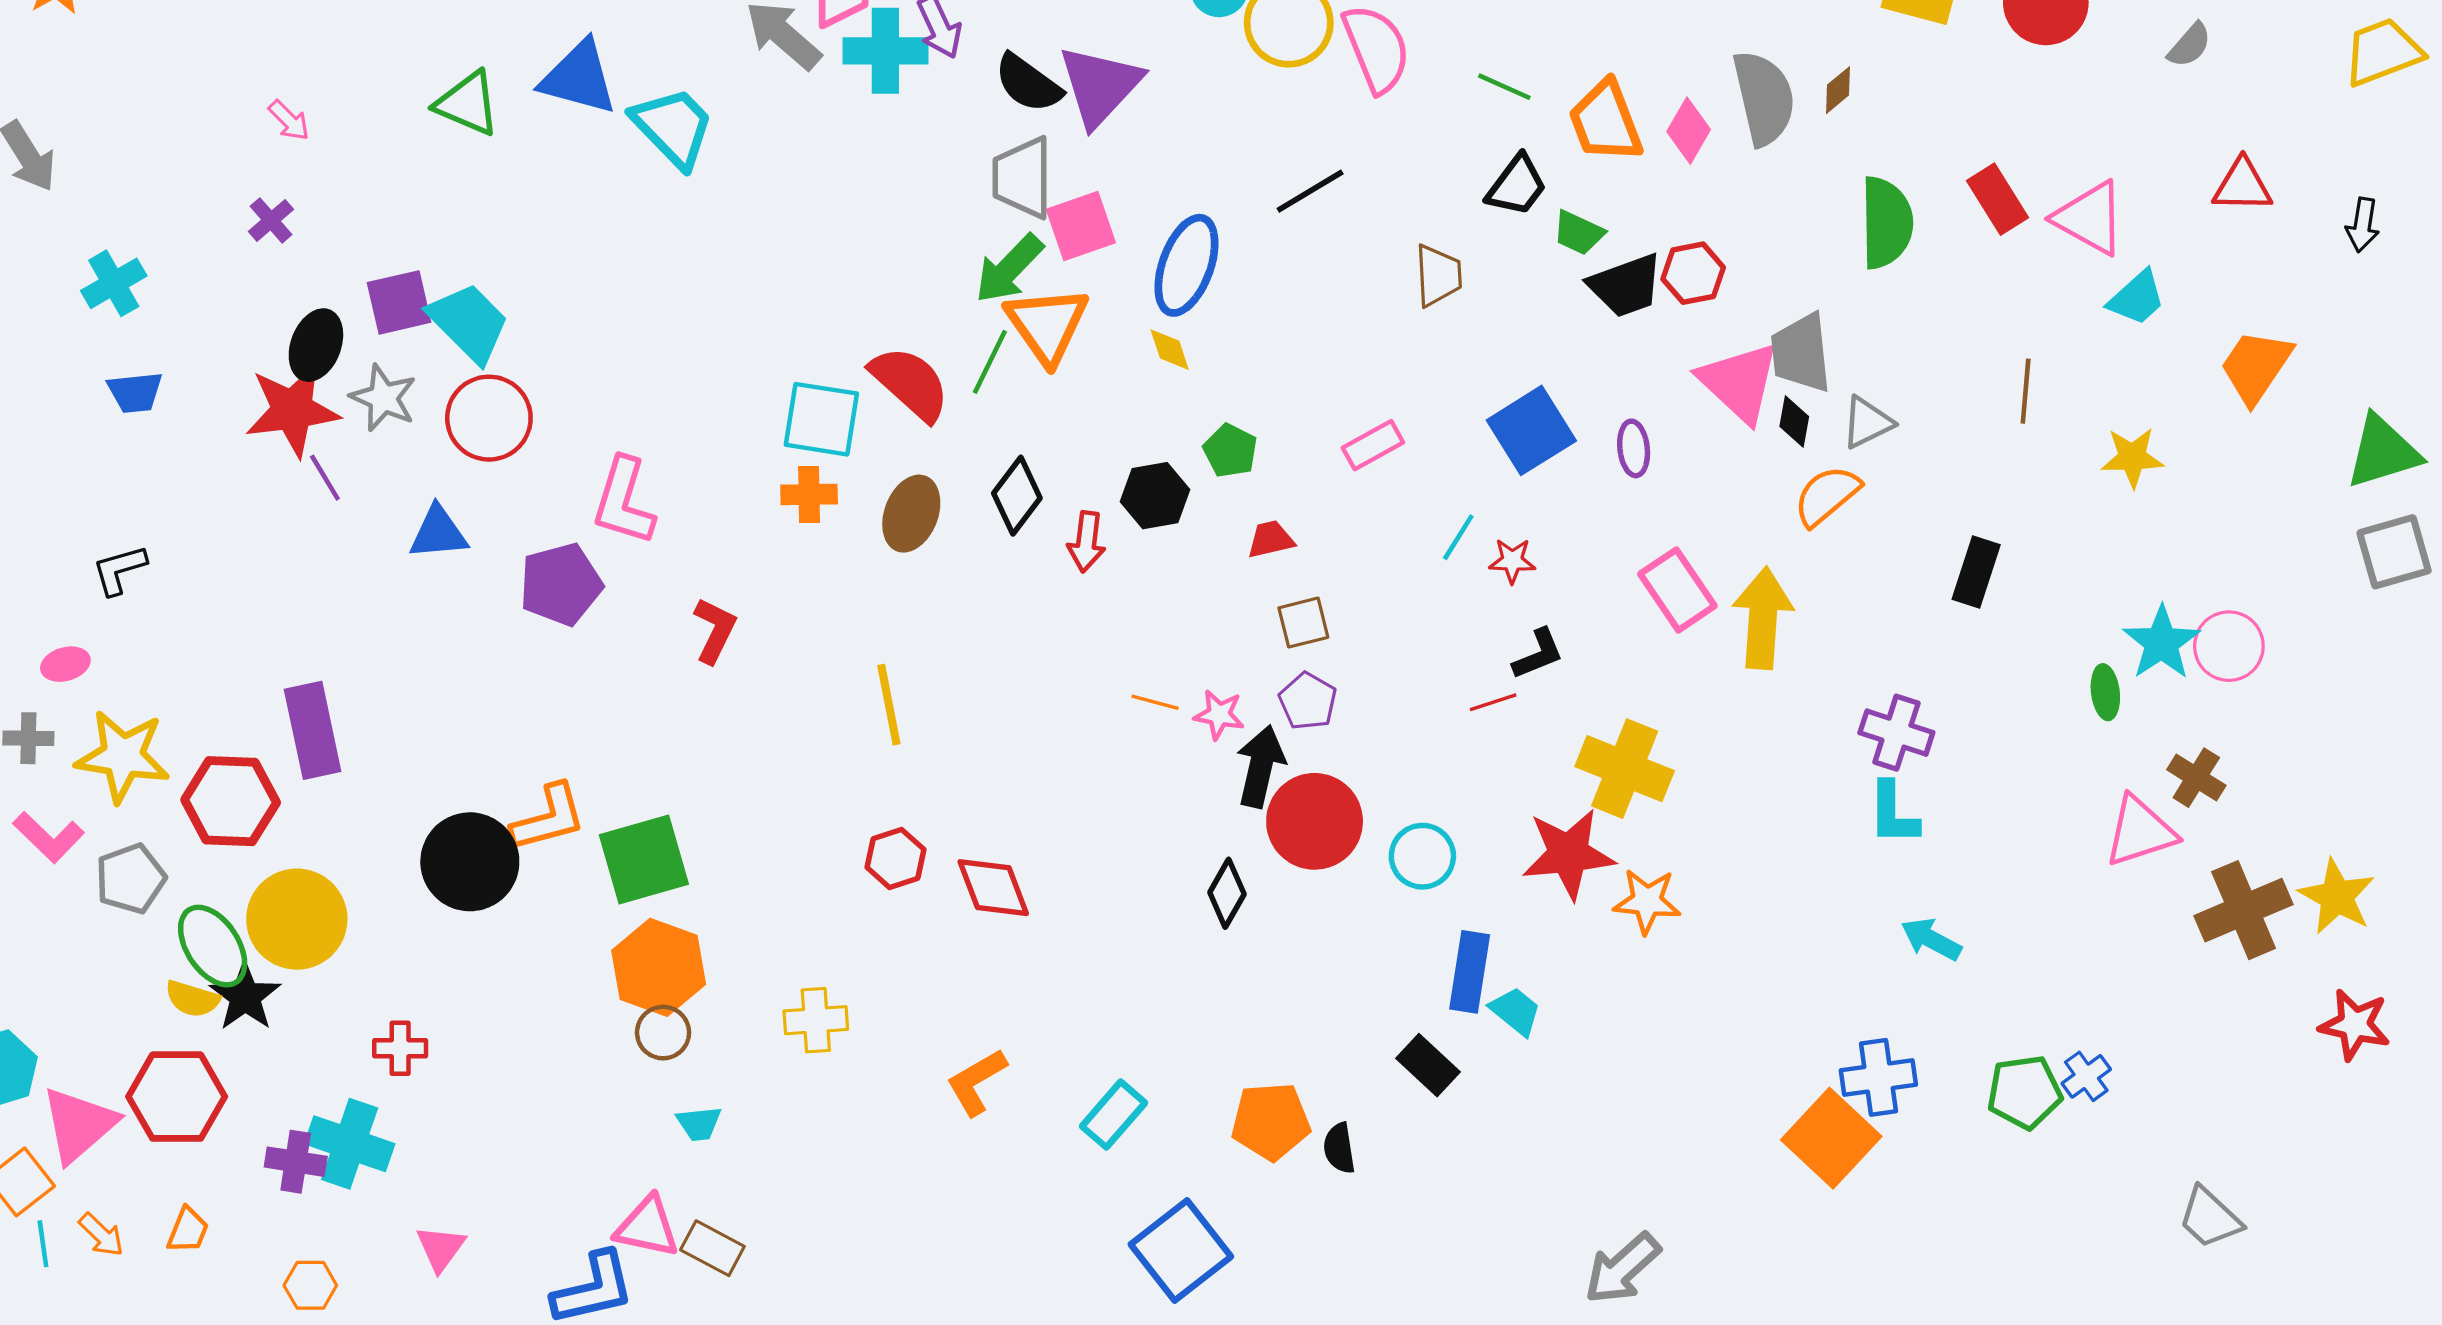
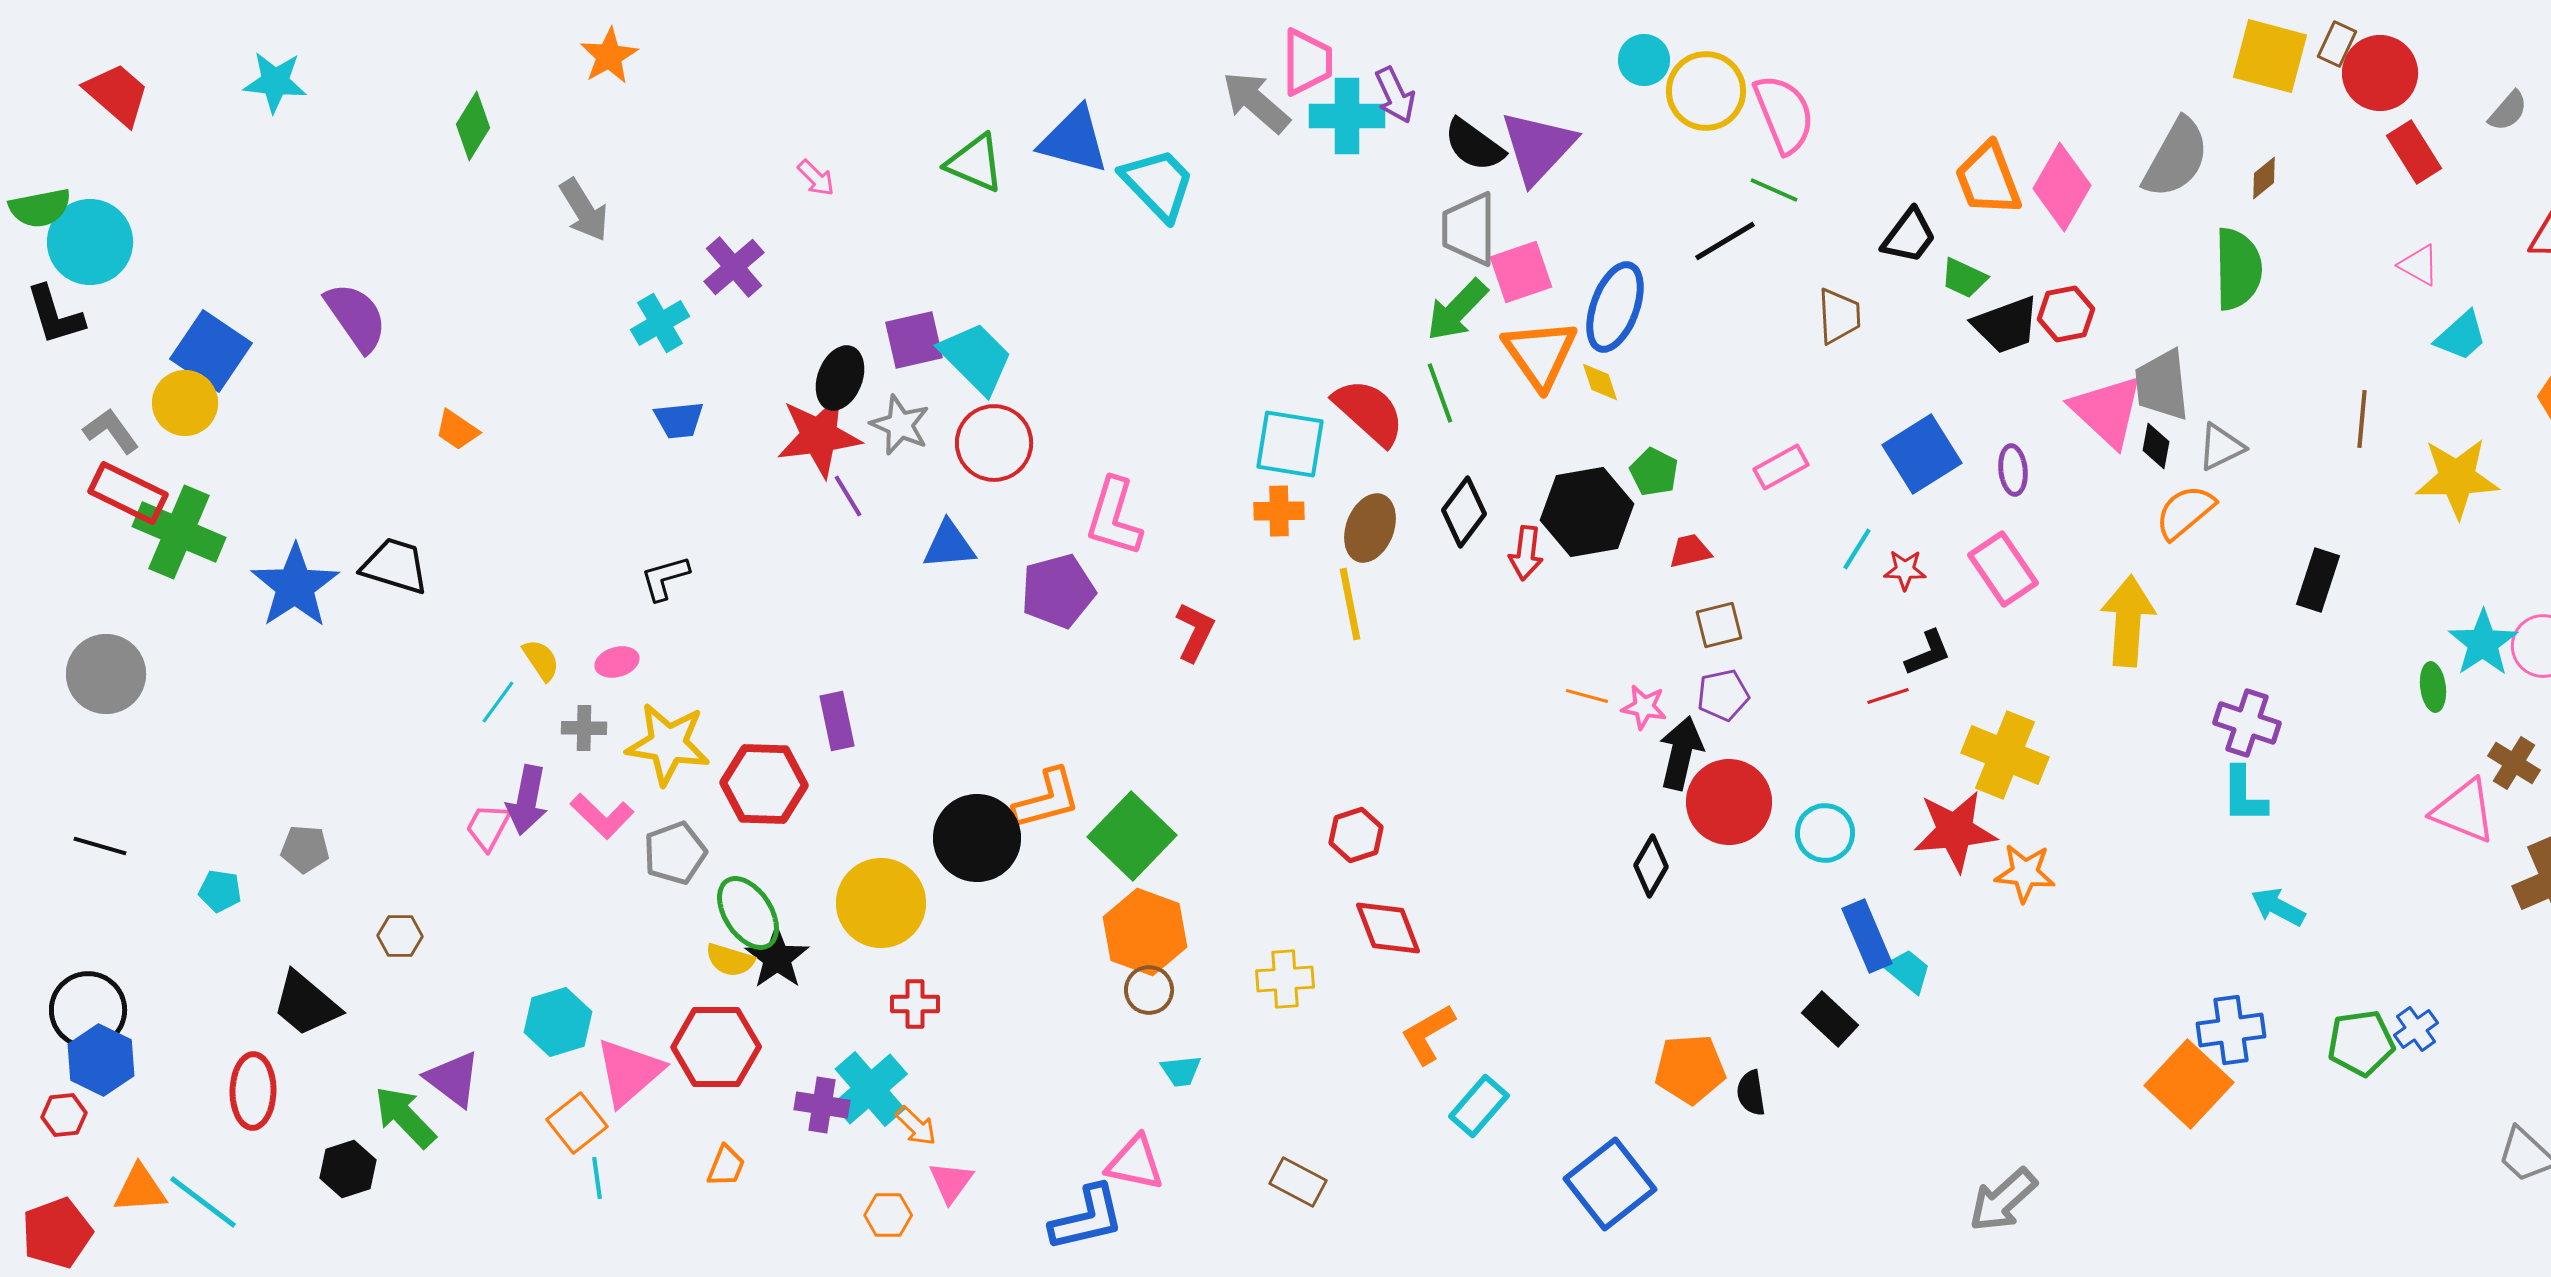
green line: (1504, 87) -> (1774, 190), moved
brown diamond: (1838, 90) -> (2264, 178), moved
gray semicircle: (1764, 98) -> (2176, 158), moved, turned 42
pink diamond: (1689, 131) -> (2062, 187), size x1.5
red rectangle: (1998, 199) -> (2414, 152), moved
pink triangle: (2090, 218) -> (2419, 265), size x0.6
purple cross: (271, 220) -> (734, 267), moved, size x1.5
orange triangle: (1047, 325) -> (1540, 354), moved
green line: (990, 362) -> (1440, 393), turned -46
yellow star: (2132, 457) -> (2457, 478), size x1.5
black hexagon: (1155, 496) -> (1587, 512), size x1.5
pink rectangle: (1677, 590) -> (2003, 569), moved
purple pentagon: (1308, 701) -> (1723, 695), turned 30
yellow line: (889, 705) -> (1350, 604), moved
purple rectangle: (313, 730) -> (837, 721), size x0.7
pink triangle: (2140, 831) -> (2464, 811), turned 40
green square: (644, 860) -> (1132, 836), turned -30
red diamond: (993, 888) -> (1388, 928), moved
yellow circle: (297, 919) -> (881, 903), moved
blue rectangle: (1470, 972) -> (1867, 936), turned -32
cyan rectangle: (1113, 1115) -> (1479, 1106), moved
cyan cross: (350, 1144) -> (870, 1089), turned 30
orange arrow: (101, 1235) -> (916, 1126), moved
brown rectangle: (712, 1248) -> (1298, 1182), moved
orange hexagon: (310, 1285) -> (888, 1215), moved

